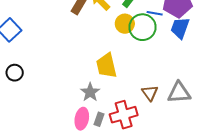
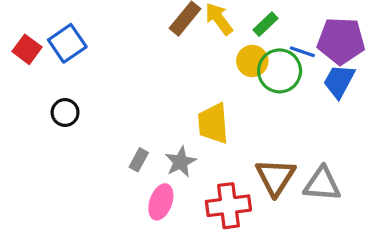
brown triangle: (150, 93) -> (275, 177), size x1.5
gray rectangle: (99, 119) -> (139, 160), moved

